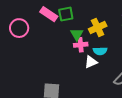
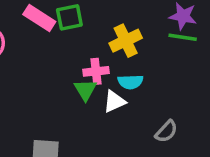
green triangle: (77, 34) -> (85, 90), moved

